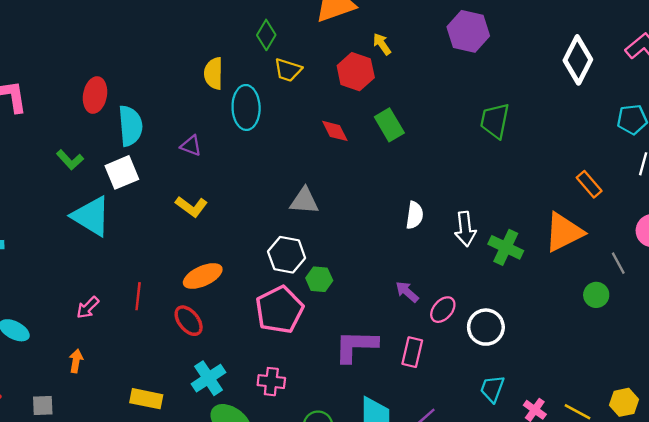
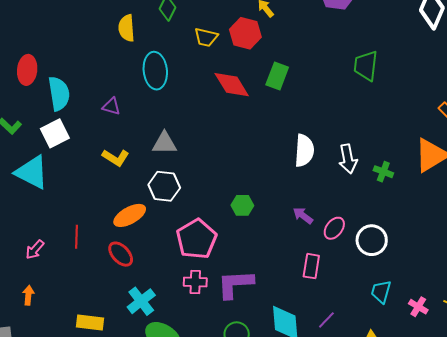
yellow trapezoid: (288, 70) -> (206, 37), moved
yellow semicircle: (214, 73) -> (126, 28), moved
green rectangle: (389, 125) -> (277, 76), turned 56
red diamond: (335, 131) -> (232, 85), size x1.5
gray triangle: (304, 201) -> (164, 143), moved
white semicircle: (415, 215) -> (304, 151), size x1.4
green cross: (506, 247) -> (383, 172), size x0.7
white hexagon: (287, 255) -> (164, 186), moved
green hexagon: (319, 279) -> (242, 205), moved
purple L-shape: (356, 346) -> (235, 284), moved
pink cross: (271, 382) -> (195, 282), moved

